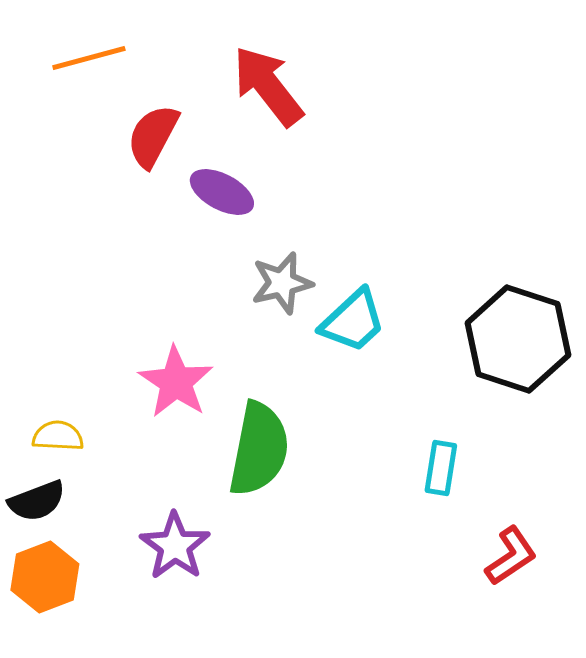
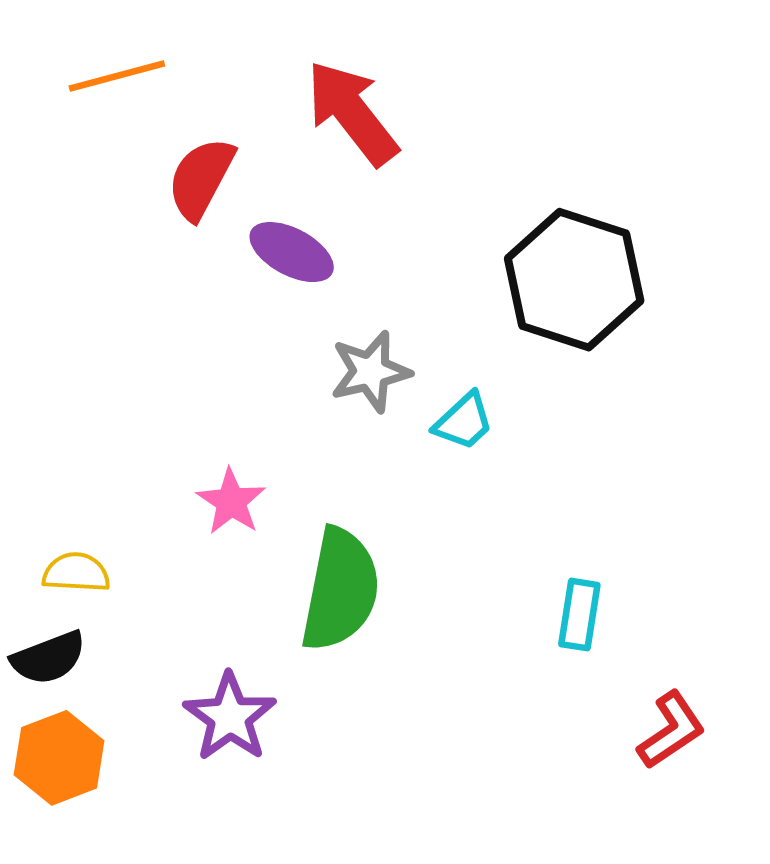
cyan trapezoid: (353, 321) -> (464, 421), size x0.7
black hexagon: (518, 339) -> (574, 280), moved
pink star: (176, 382) -> (231, 502), size x0.7

